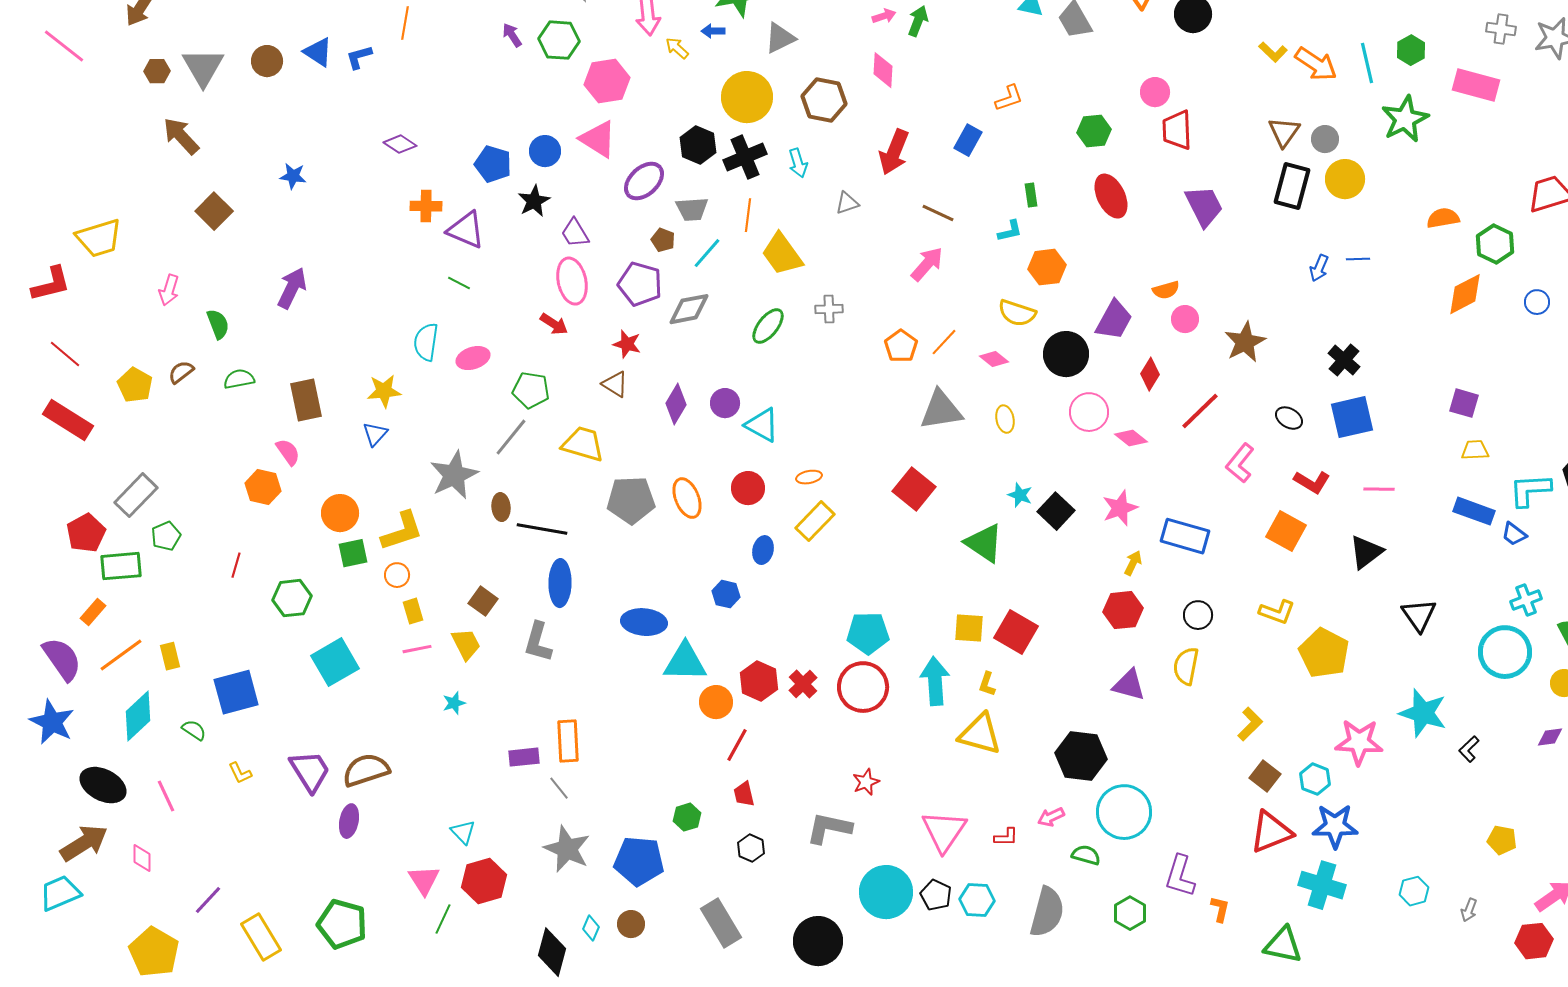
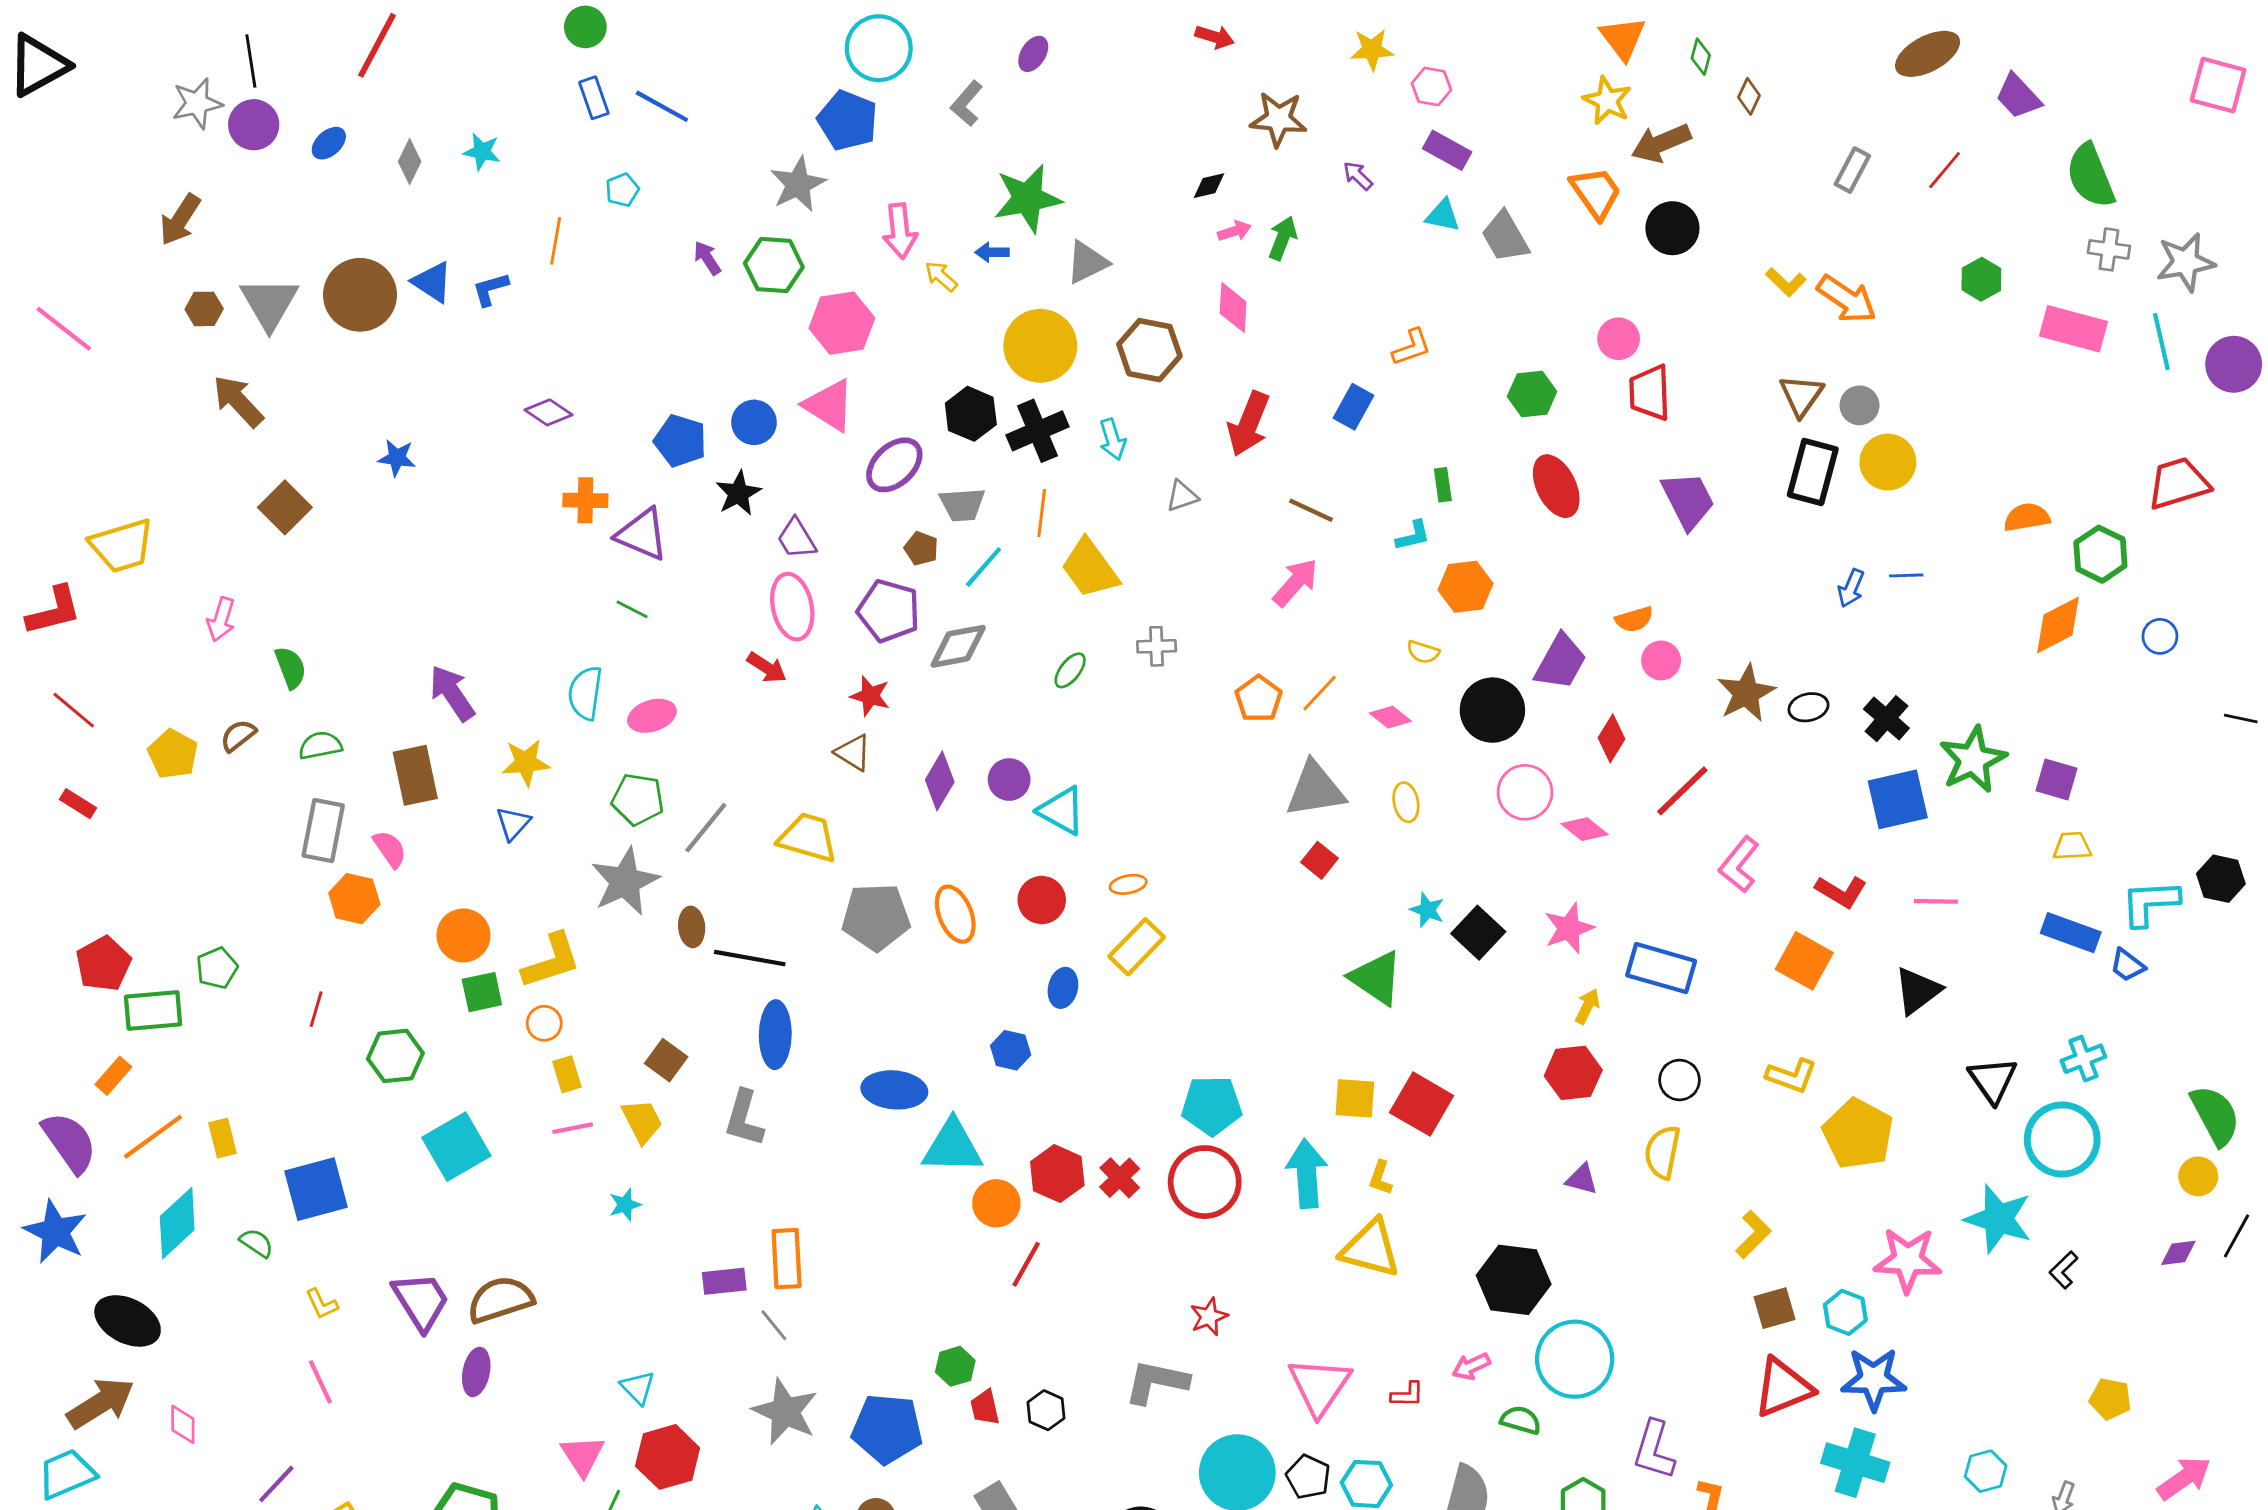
pink line: (64, 46) -> (64, 329), moved
brown circle: (267, 61) -> (360, 295), size x1.6
cyan line: (1367, 63) -> (2161, 342), moved
green star: (1405, 119) -> (1973, 760), moved
purple arrow: (292, 288) -> (452, 693), moved, turned -60
yellow semicircle: (1017, 313) -> (1423, 652), size x0.6
green ellipse: (768, 326) -> (1070, 670), size x0.7
green pentagon: (531, 390) -> (638, 799), moved
black ellipse: (1289, 418) -> (1808, 707), moved, turned -44
red rectangle: (68, 420) -> (78, 804), size x0.5
red square: (914, 489) -> (1320, 860), moved, size x0.6
gray rectangle: (136, 495) -> (323, 831), moved, turned -33
cyan cross: (1526, 600) -> (2083, 1059), moved
cyan circle: (1505, 652) -> (2062, 1140), moved
purple triangle: (1129, 685) -> (1582, 1179), size x0.7
brown square: (1265, 776) -> (1774, 1308), turned 36
red trapezoid: (744, 794) -> (985, 1407), moved
pink line: (166, 796) -> (320, 1382), moved

